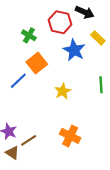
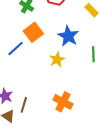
blue star: (74, 50) -> (68, 36), moved
brown line: (29, 140) -> (24, 105), turned -42

